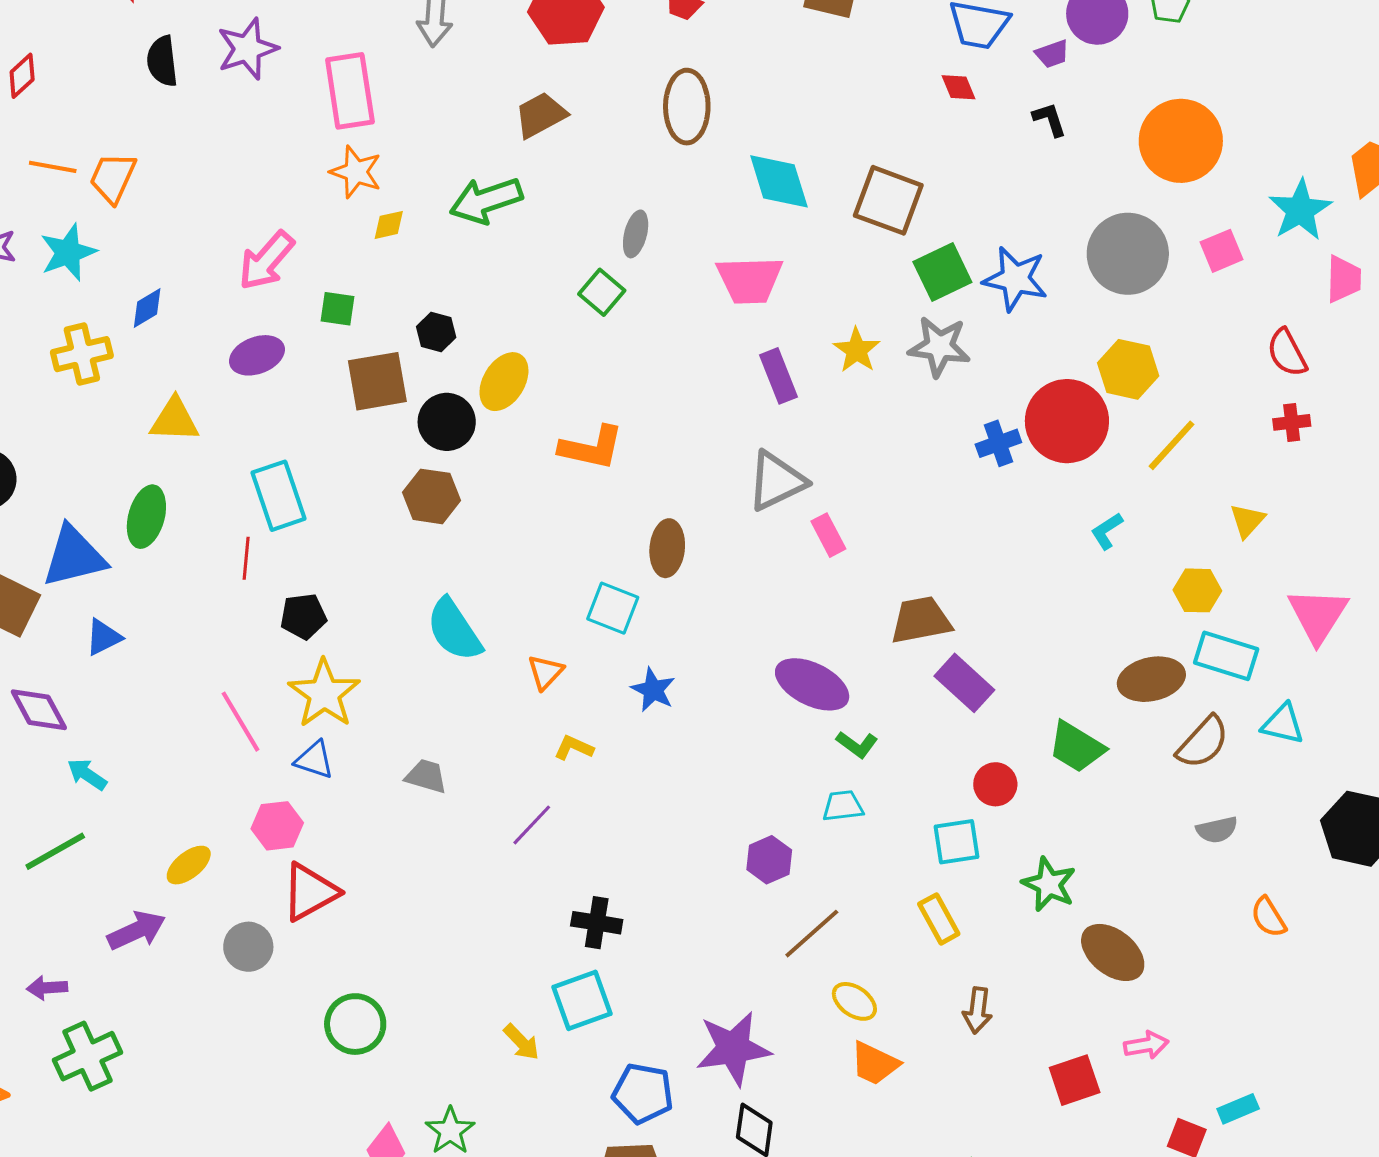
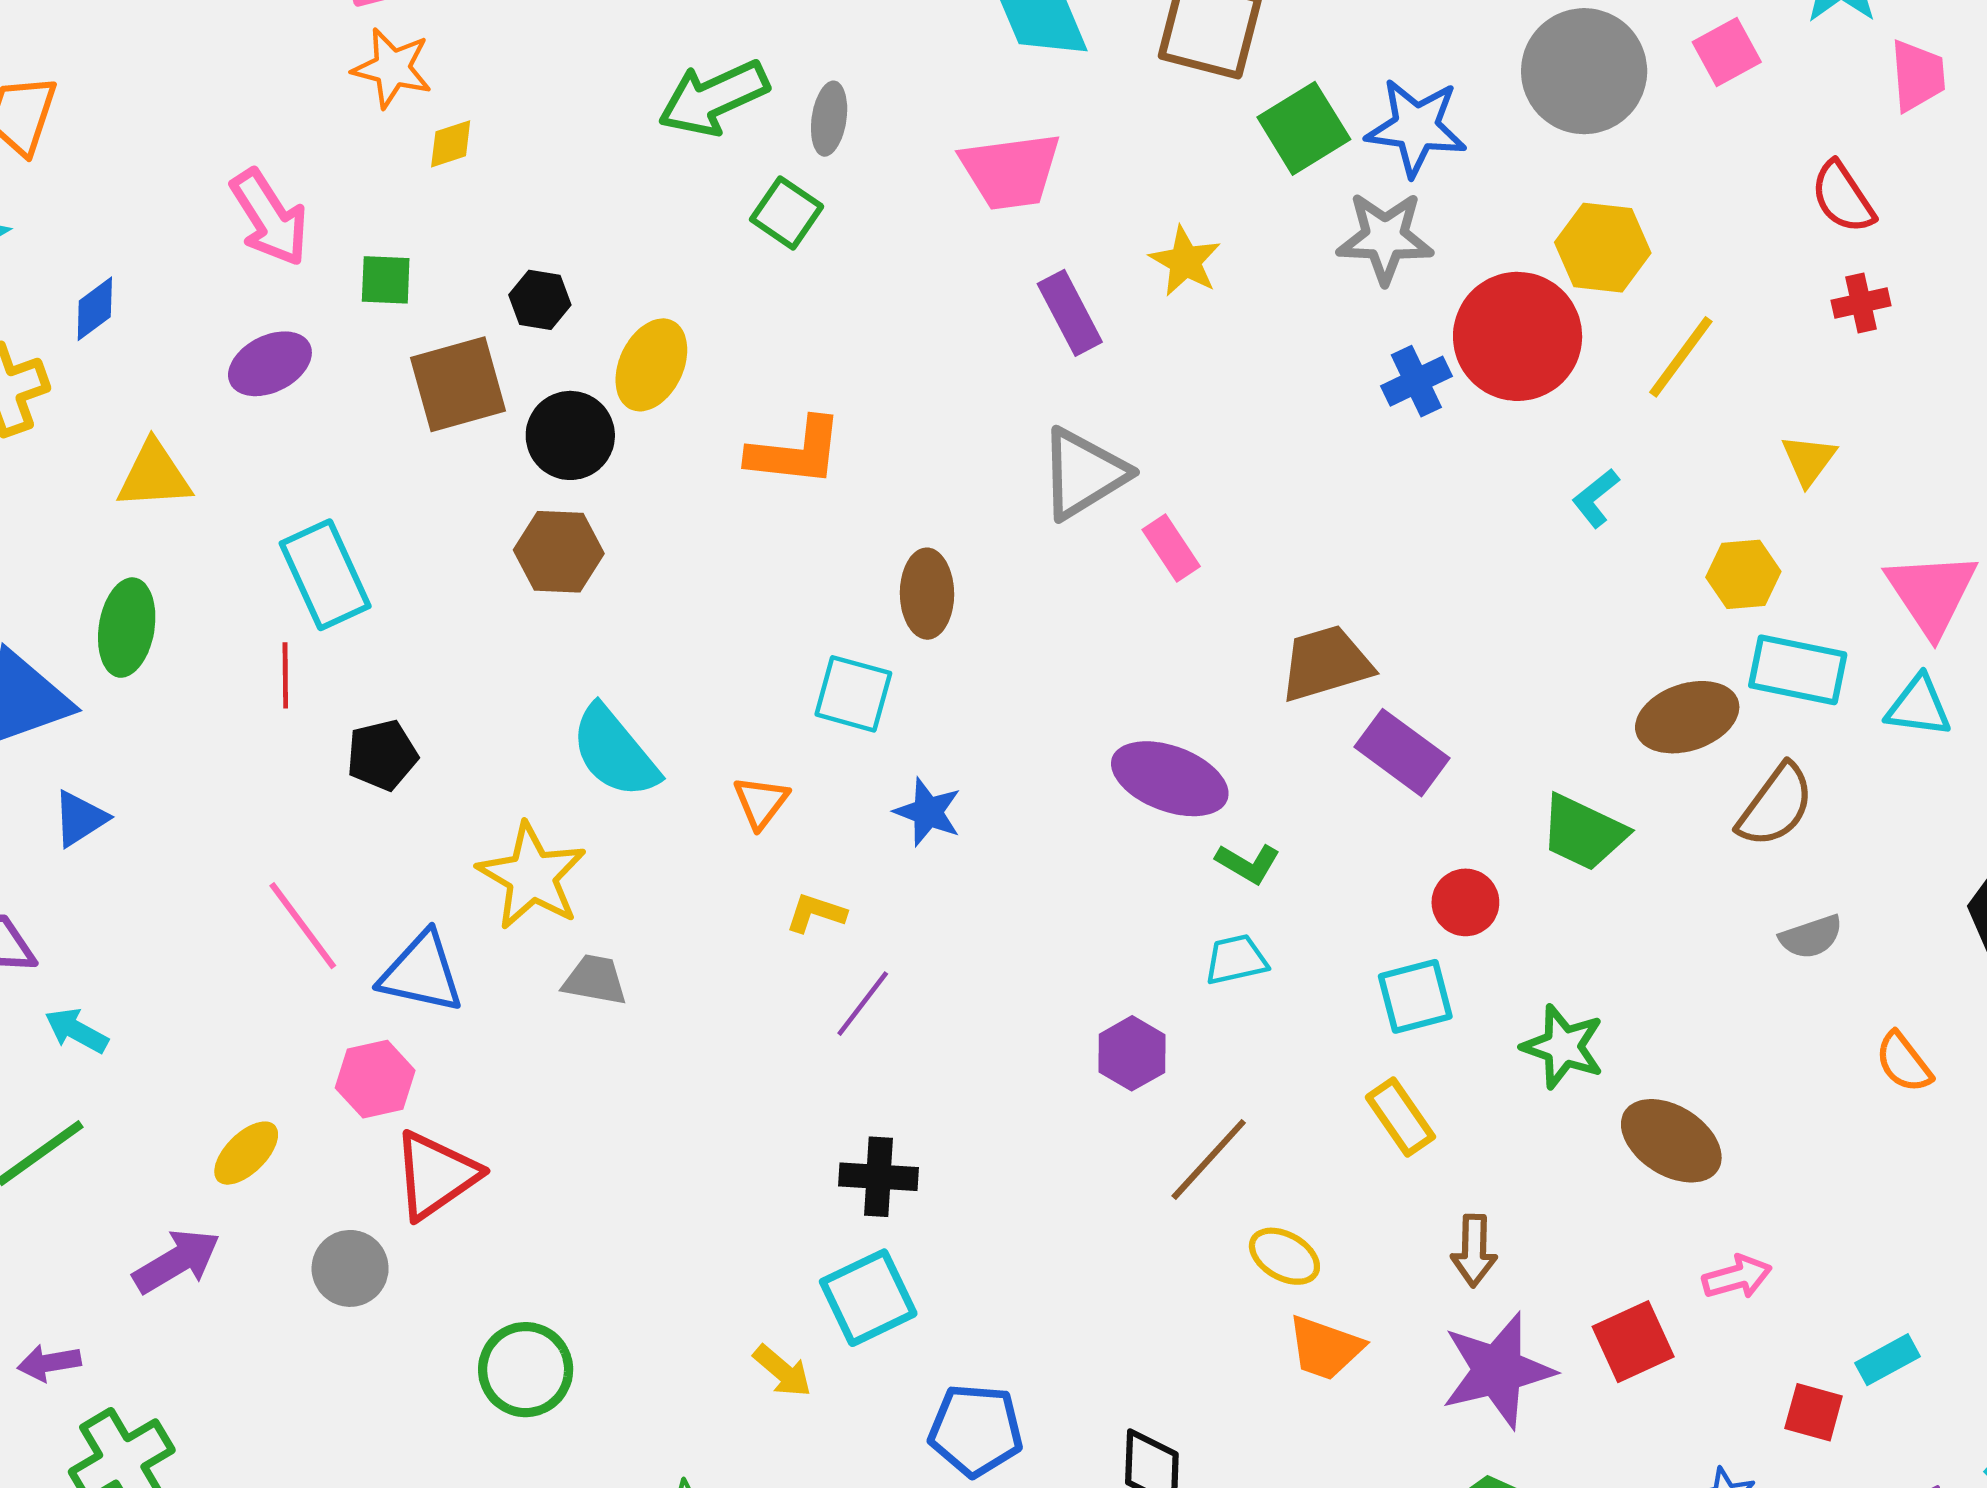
green arrow: (486, 200) -> (713, 98), moved
pink arrow: (266, 261) -> (269, 218), turned -68
gray star: (939, 347) -> (1385, 238), moved
yellow star: (324, 694) -> (532, 876), moved
cyan triangle: (1283, 724) -> (1919, 706), moved
blue triangle: (314, 760) -> (421, 973), size x1.4
purple line: (532, 825) -> (863, 1004), moved
purple star: (733, 1048) -> (1498, 1370), moved

